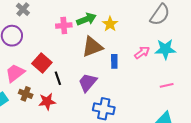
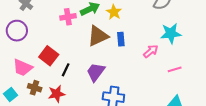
pink arrow: (142, 52) -> (151, 51), moved
blue rectangle: (114, 61) -> (121, 39), moved
pink trapezoid: (15, 73) -> (23, 68), turned -115
black line: (58, 78) -> (66, 70), turned 48

